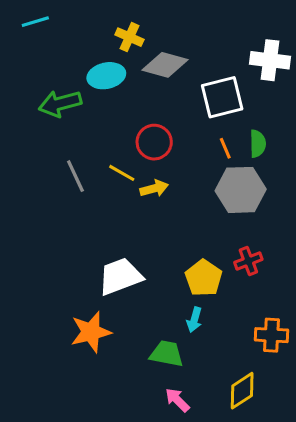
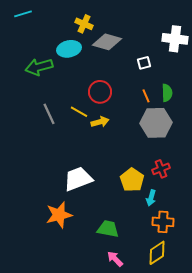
white square: (222, 97) -> (144, 63), size x0.5
cyan arrow: (194, 320) -> (151, 198), moved
orange cross: (272, 335) -> (163, 222), moved

